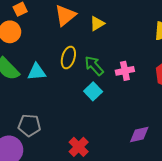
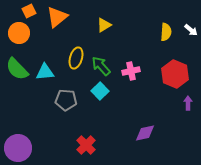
orange triangle: (65, 15) -> (57, 17), moved
gray pentagon: (29, 125) -> (66, 100), moved

